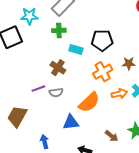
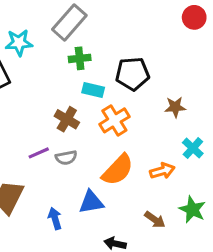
green cross: (59, 30) -> (80, 58), moved
orange cross: (103, 72) -> (114, 120), moved
orange arrow: (119, 94) -> (162, 171), moved
blue arrow: (45, 142) -> (55, 219), moved

